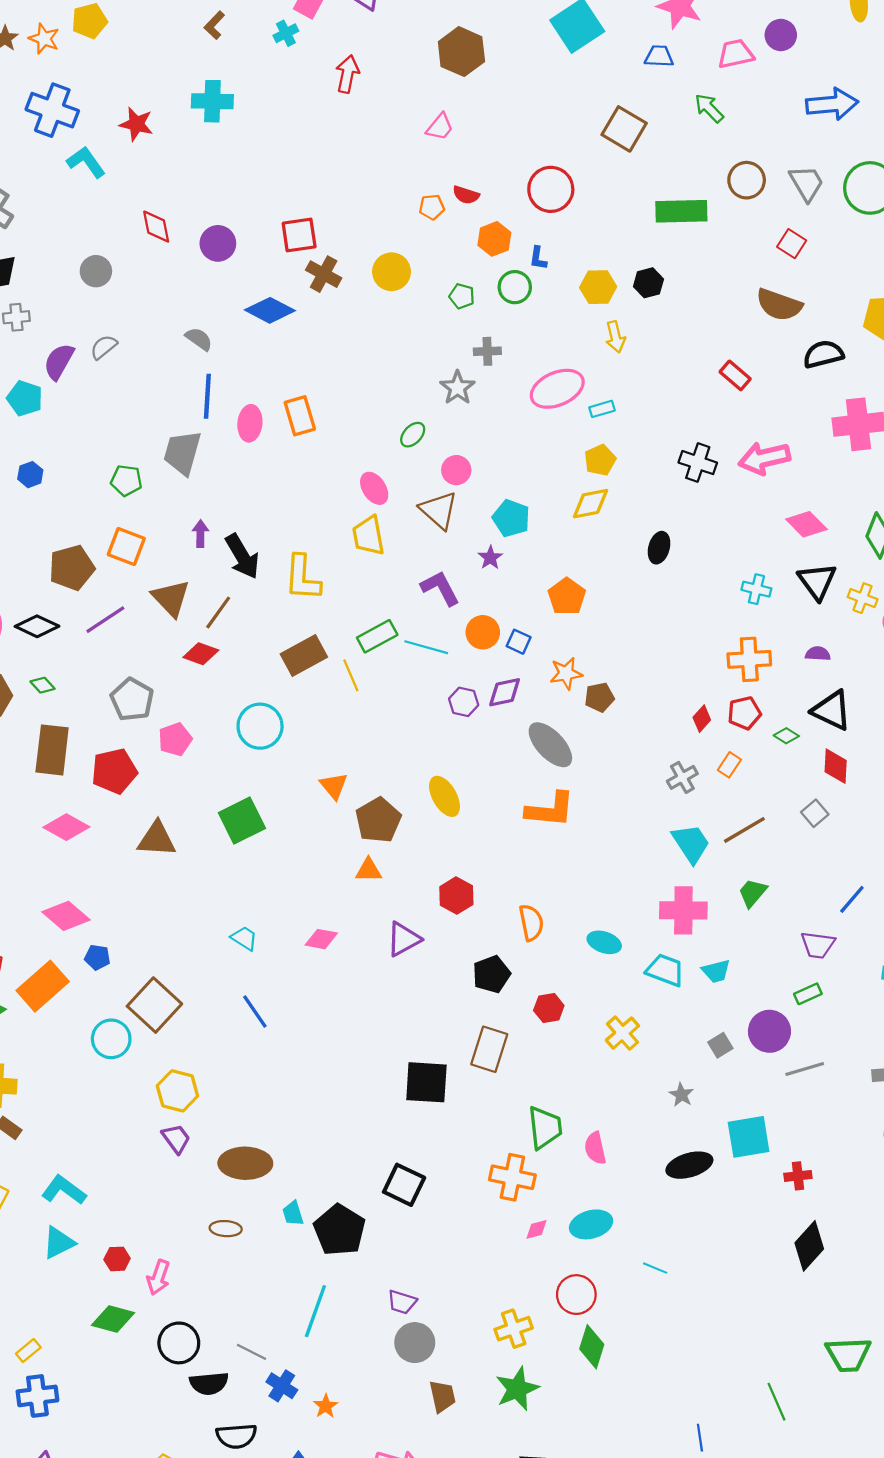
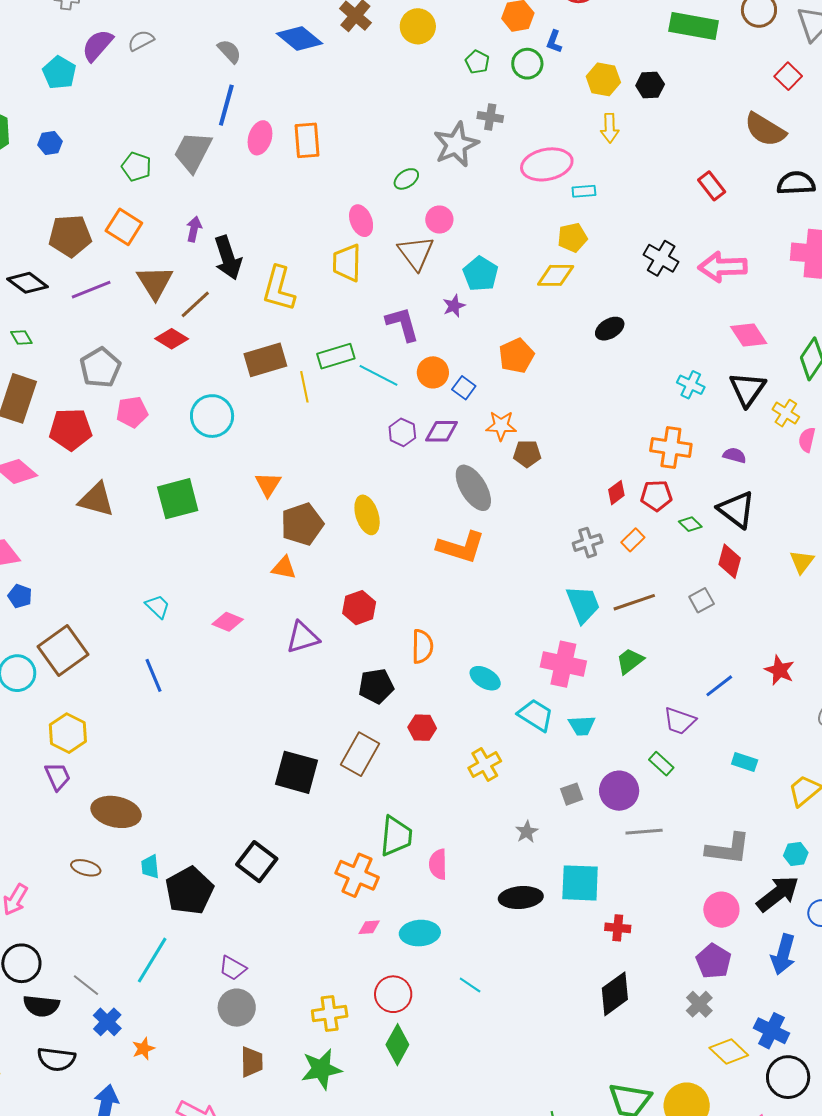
gray star: (457, 388) -> (456, 145), size x1.4
black ellipse: (659, 548) -> (610, 329), turned 32
green rectangle: (808, 994) -> (661, 764), turned 55

